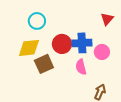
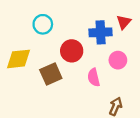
blue cross: (82, 43) -> (101, 32), moved
yellow diamond: (29, 48) -> (18, 59), moved

